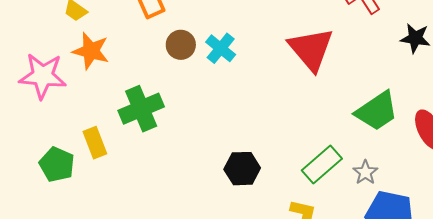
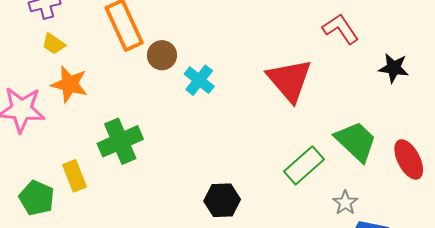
brown circle: (181, 45) -> (162, 55), moved
green trapezoid: (377, 111) -> (356, 141), turned -102
green rectangle: (322, 165) -> (304, 165), moved

